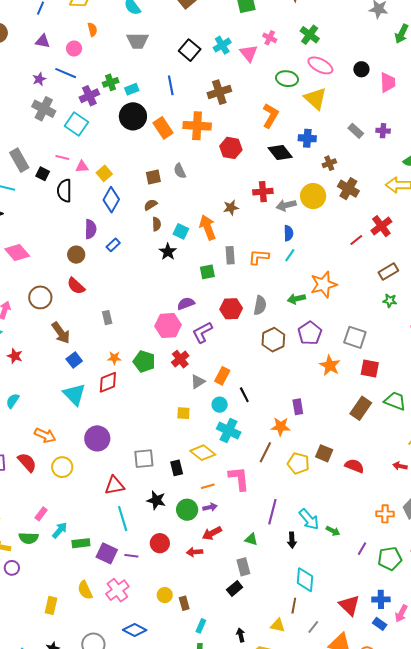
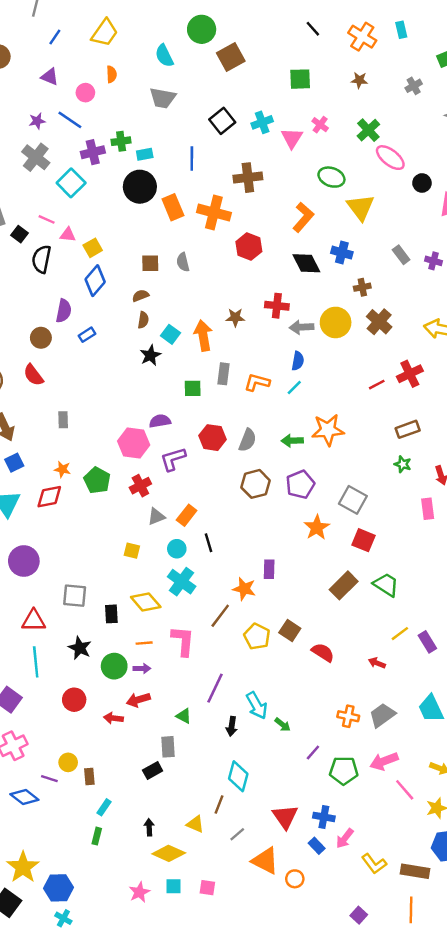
pink ellipse: (320, 65) -> (390, 158), moved
purple line: (131, 556) -> (49, 779), moved

